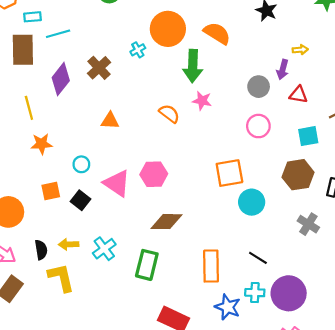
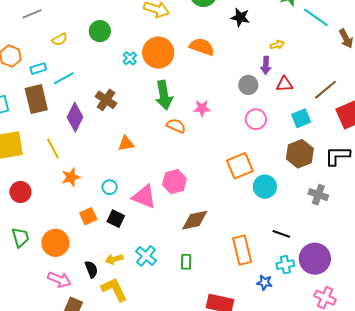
cyan cross: (138, 50) -> (130, 58), moved
green arrow: (193, 66) -> (164, 95), moved
green rectangle: (147, 265) -> (186, 262), size x0.6
blue star: (228, 307) -> (265, 282), size x0.7

